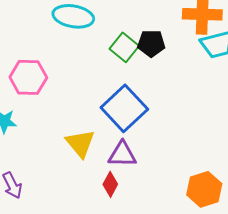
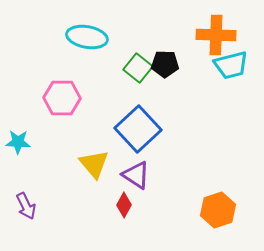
pink hexagon: (28, 77) -> (62, 98), moved
purple triangle: (122, 154) -> (136, 175), turned 32

